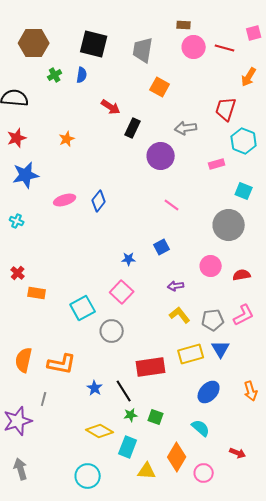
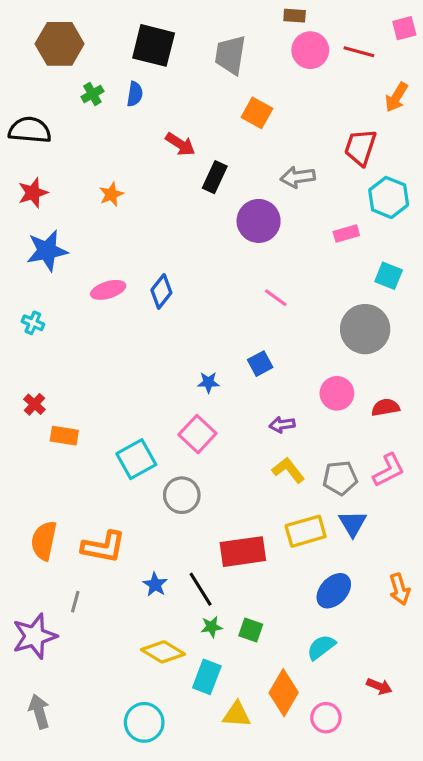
cyan semicircle: (201, 428) -> (321, 647), turned -78

